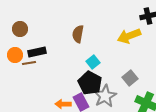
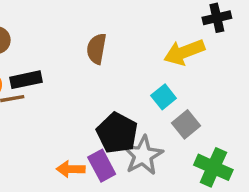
cyan square: (93, 62) -> (164, 97), moved

